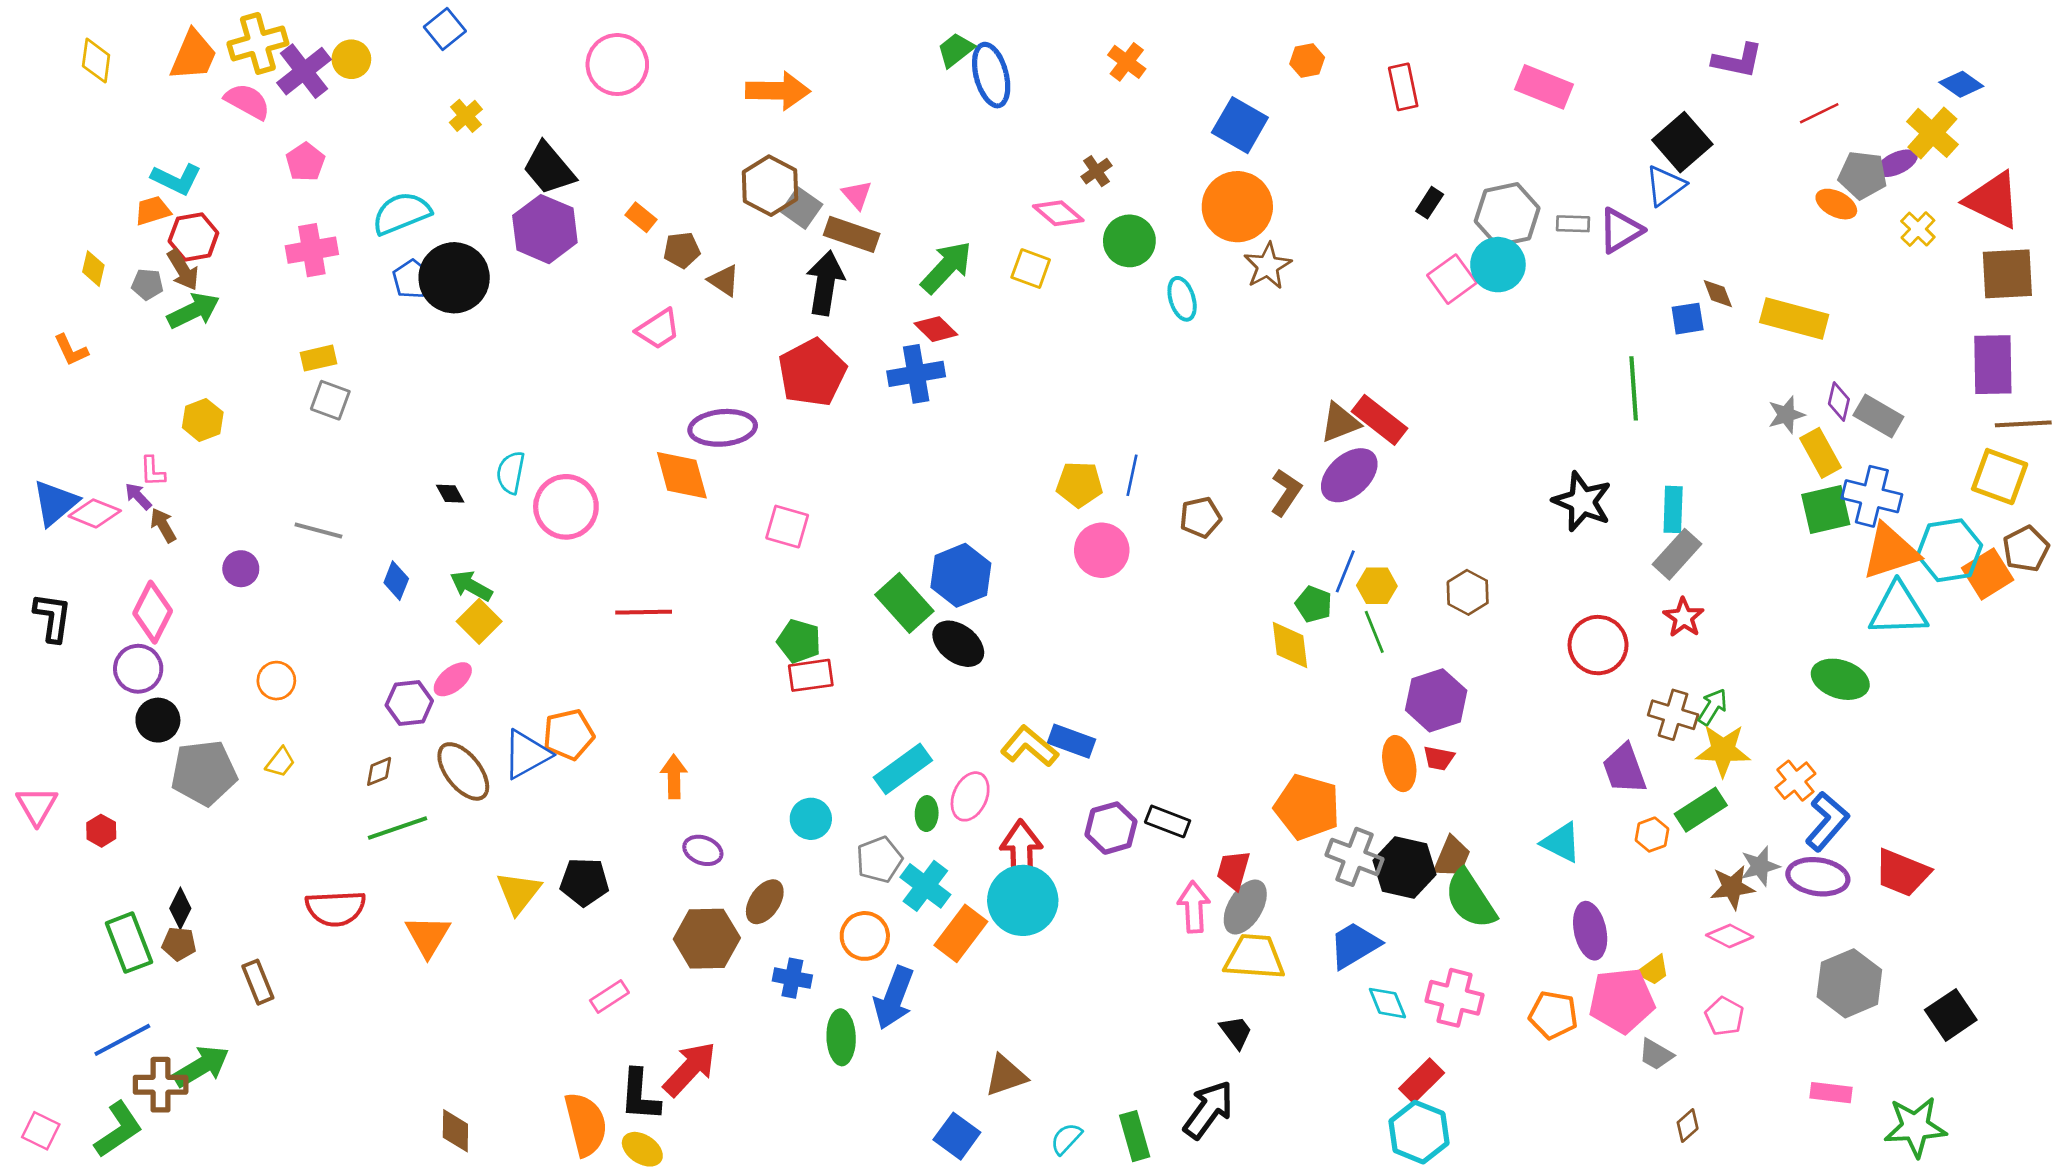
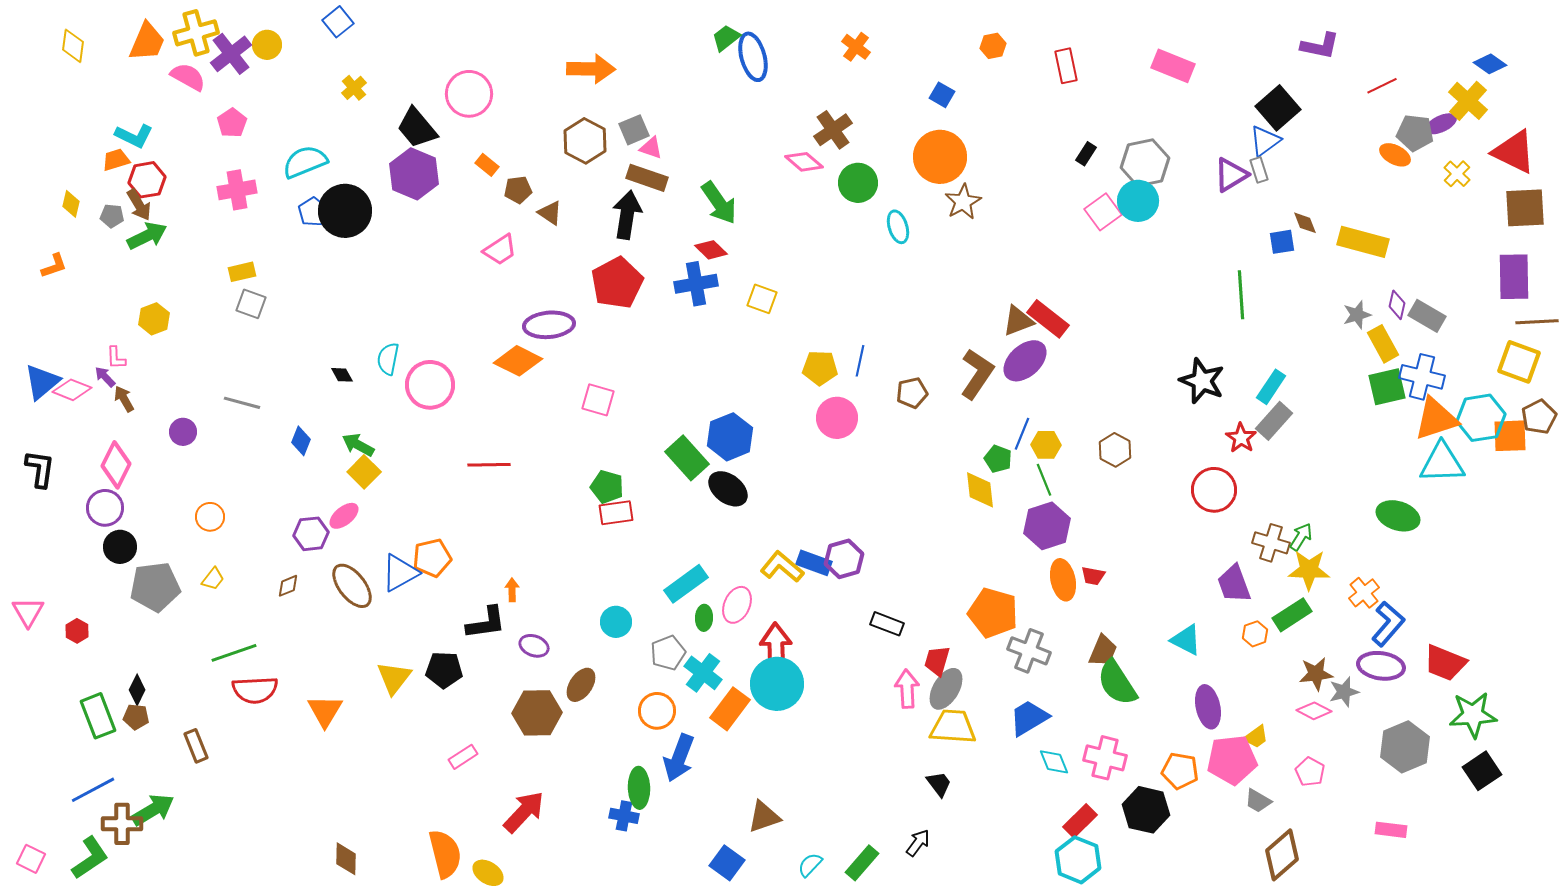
pink circle: (617, 65) -> (469, 94), moved
blue square: (1240, 125) -> (942, 95), size x0.6
brown cross: (1096, 171) -> (833, 130), size x1.6
pink triangle: (857, 195) -> (651, 148), turned -30
gray square: (802, 208) -> (634, 130), moved, turned 32
gray rectangle: (1573, 224) -> (1259, 170), moved, turned 70
green arrow: (946, 267) -> (719, 203), turned 102
yellow square: (1031, 269) -> (762, 299), moved
orange L-shape: (71, 350) -> (54, 266), turned -84
orange diamond: (682, 475) -> (518, 361), turned -48
brown L-shape: (1286, 492) -> (977, 374), size x1.4
cyan rectangle: (1673, 509) -> (1271, 387), turned 32
orange square: (1988, 574) -> (1510, 436), turned 30
red star: (1684, 617) -> (1241, 438), moved
purple hexagon: (1436, 700) -> (1047, 526), moved
orange arrow: (674, 777) -> (512, 590), size x0.7
green line: (397, 828) -> (234, 653), moved
purple hexagon: (1111, 828) -> (844, 559), moved
gray star: (1760, 866) -> (1344, 692), moved
black hexagon: (1405, 868) -> (1146, 810), moved
blue cross: (792, 978) -> (624, 816), moved
black L-shape: (640, 1095) -> (486, 623), moved, turned -102
black arrow: (1208, 1110) -> (918, 843), size x0.6
brown diamond: (1688, 1126) -> (1282, 855), size x2.0
green star: (1915, 1127) -> (1473, 715), moved
green rectangle: (1135, 1136) -> (862, 863), turned 57

